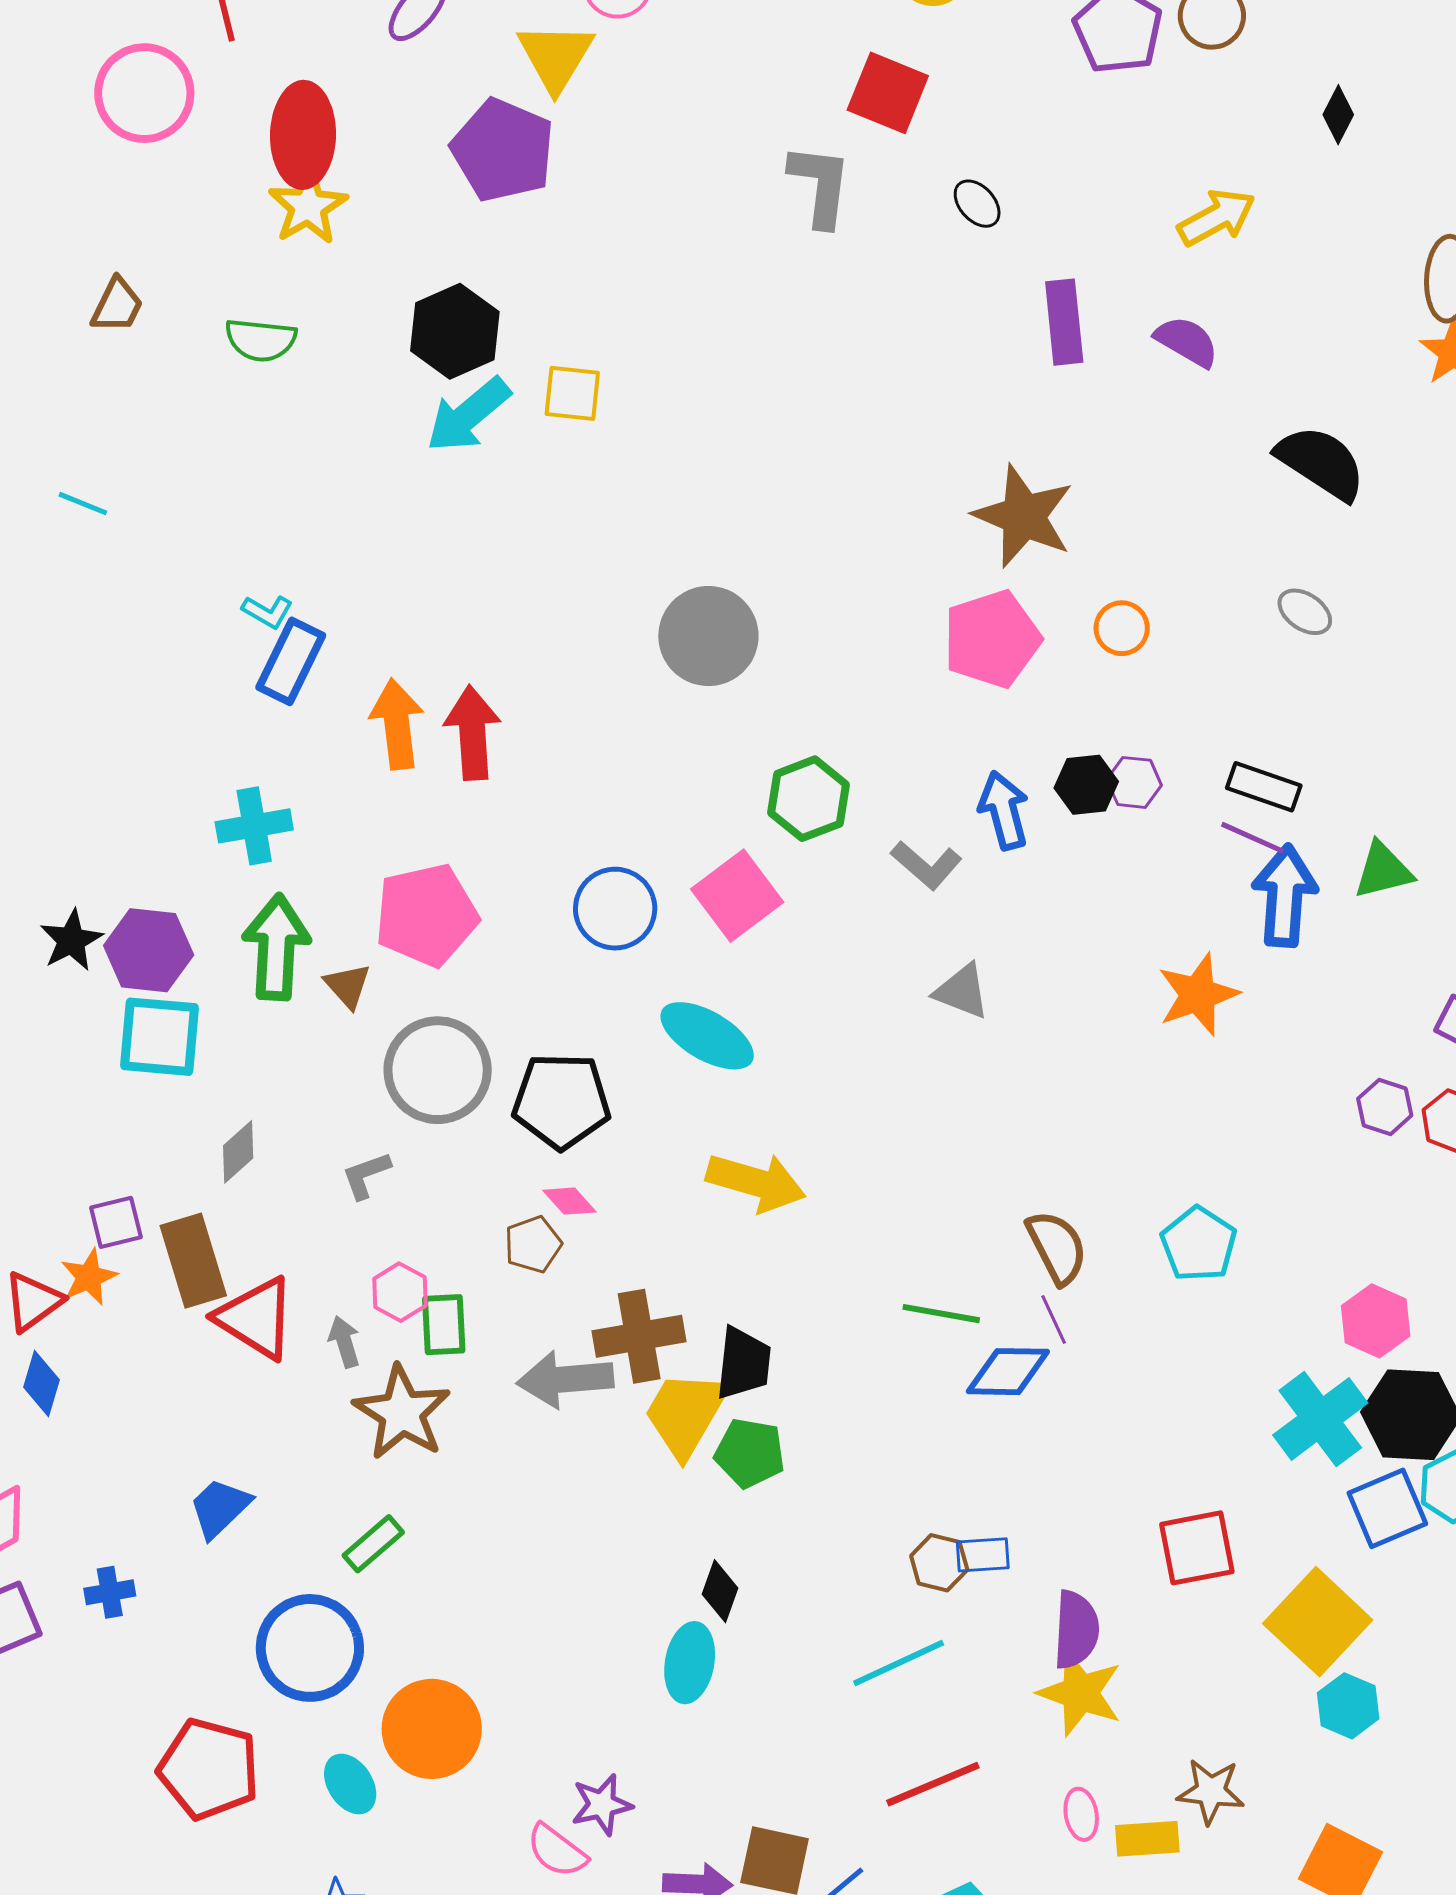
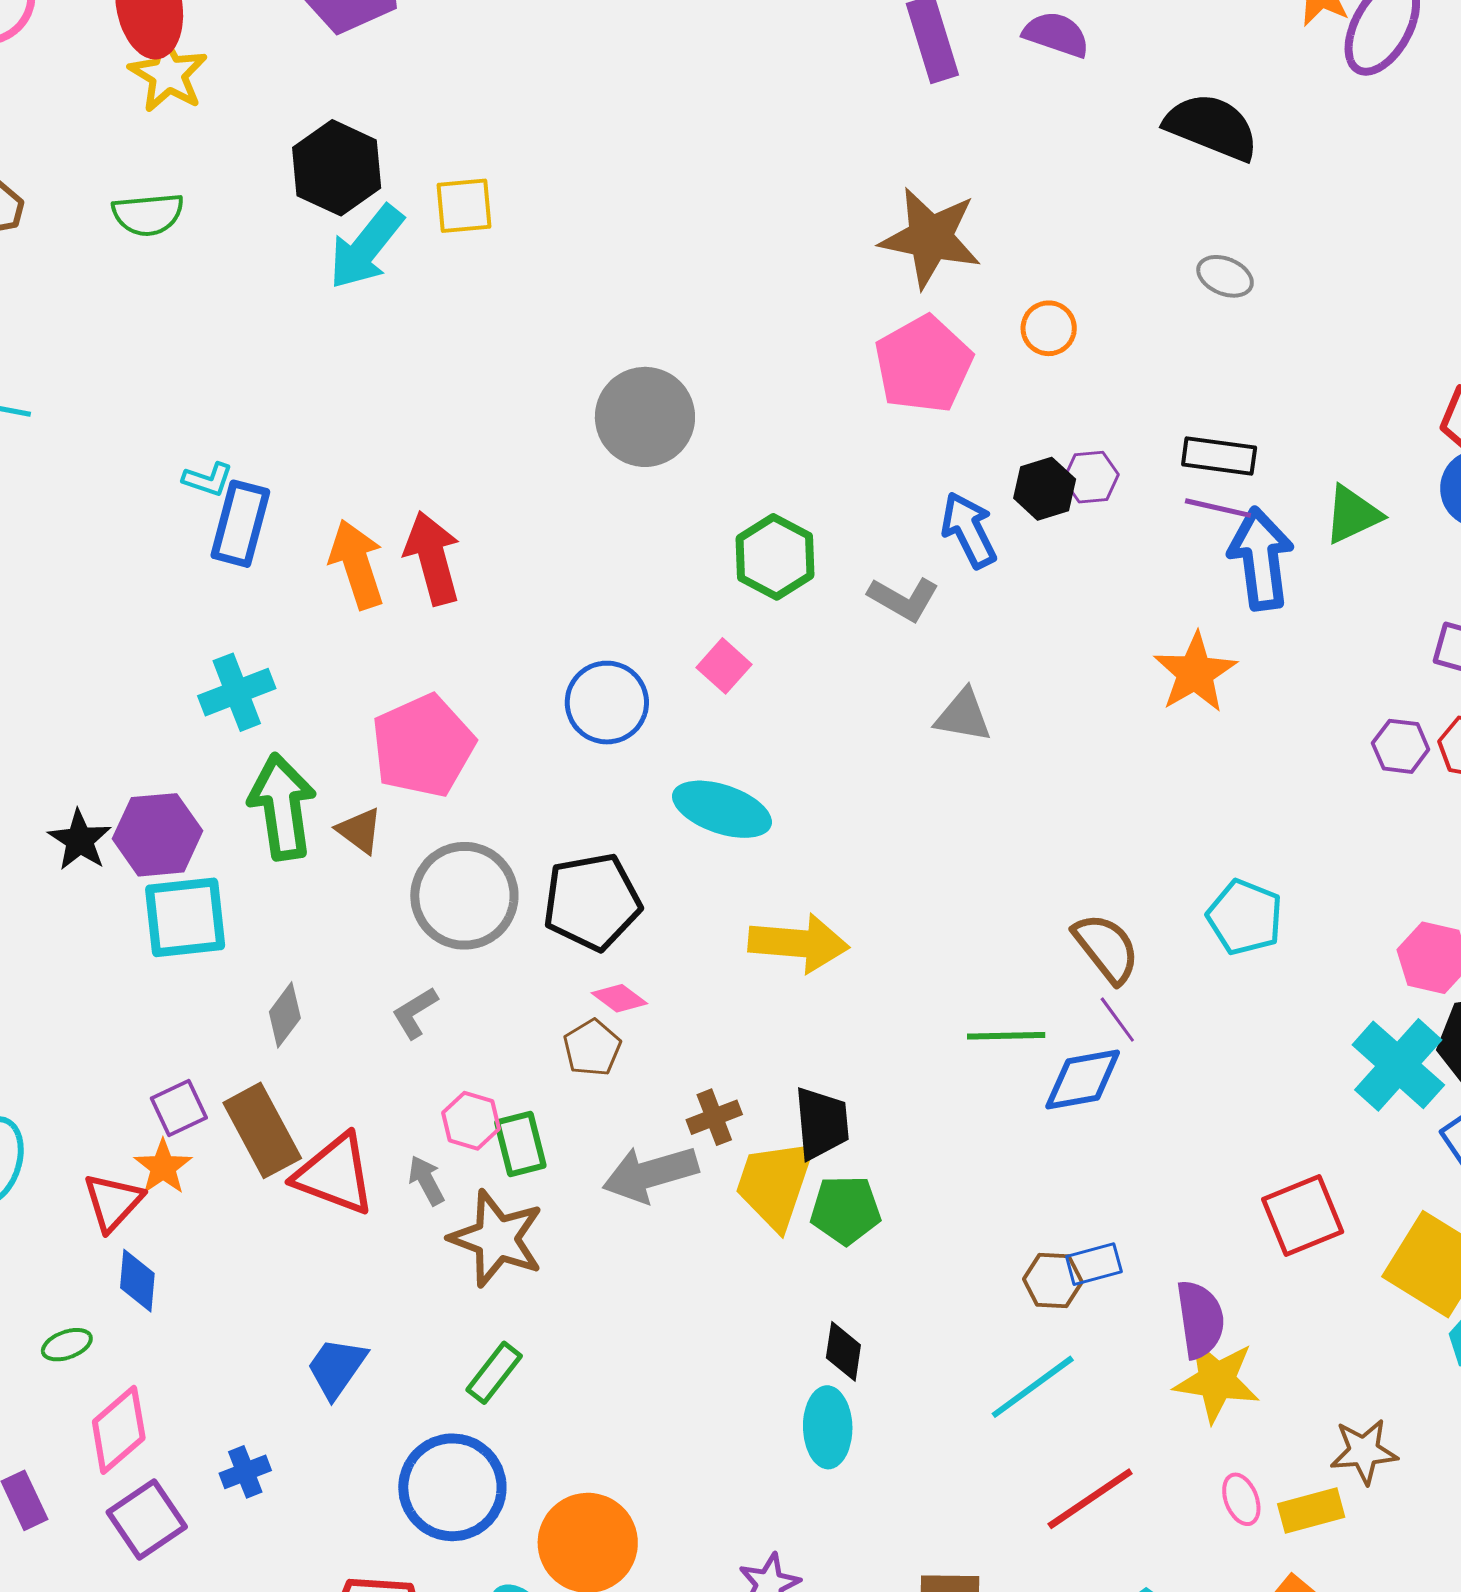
pink square: (737, 896) -> (724, 666), size x0.6
brown cross: (639, 1336) -> (714, 1117), size x0.6

